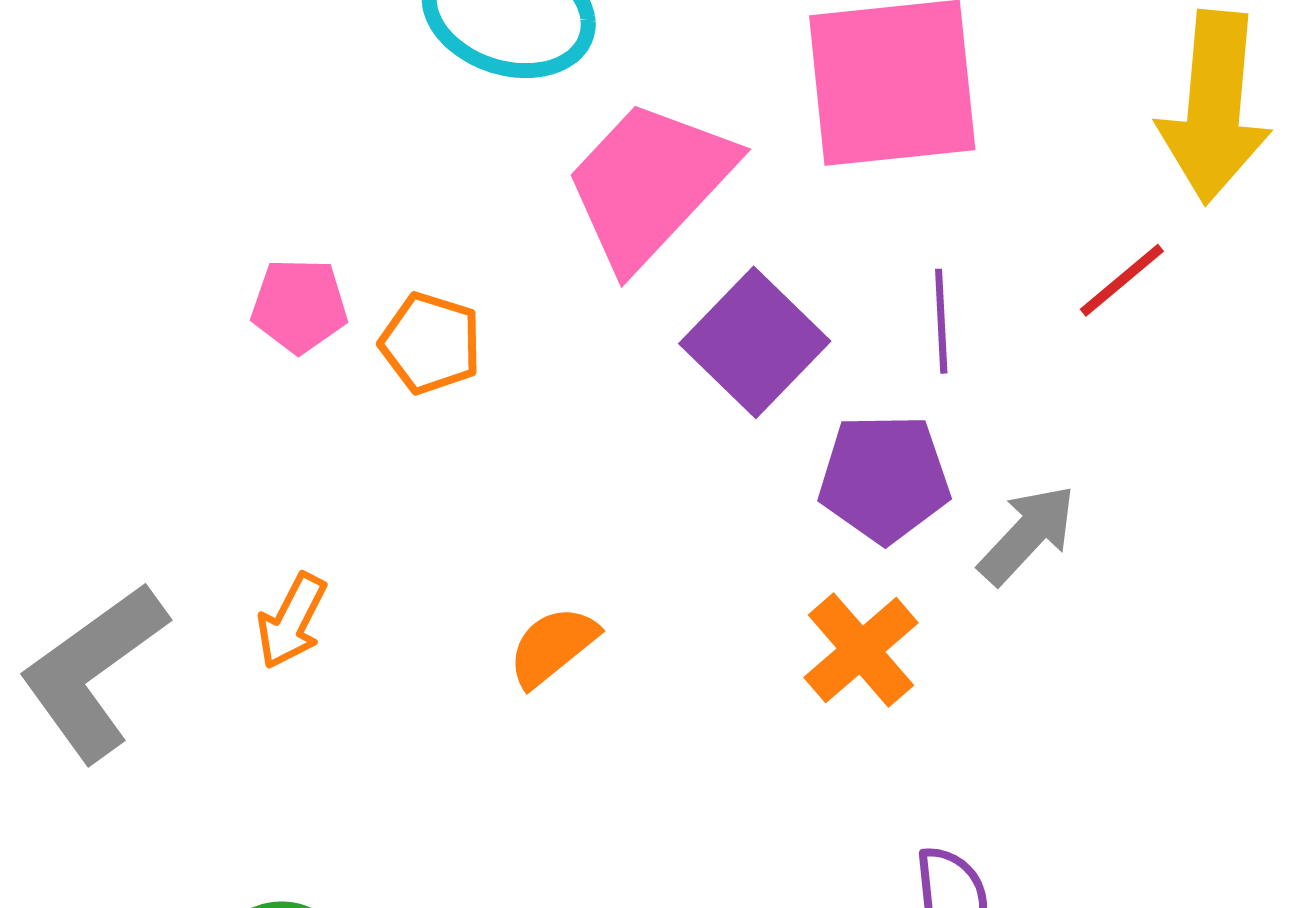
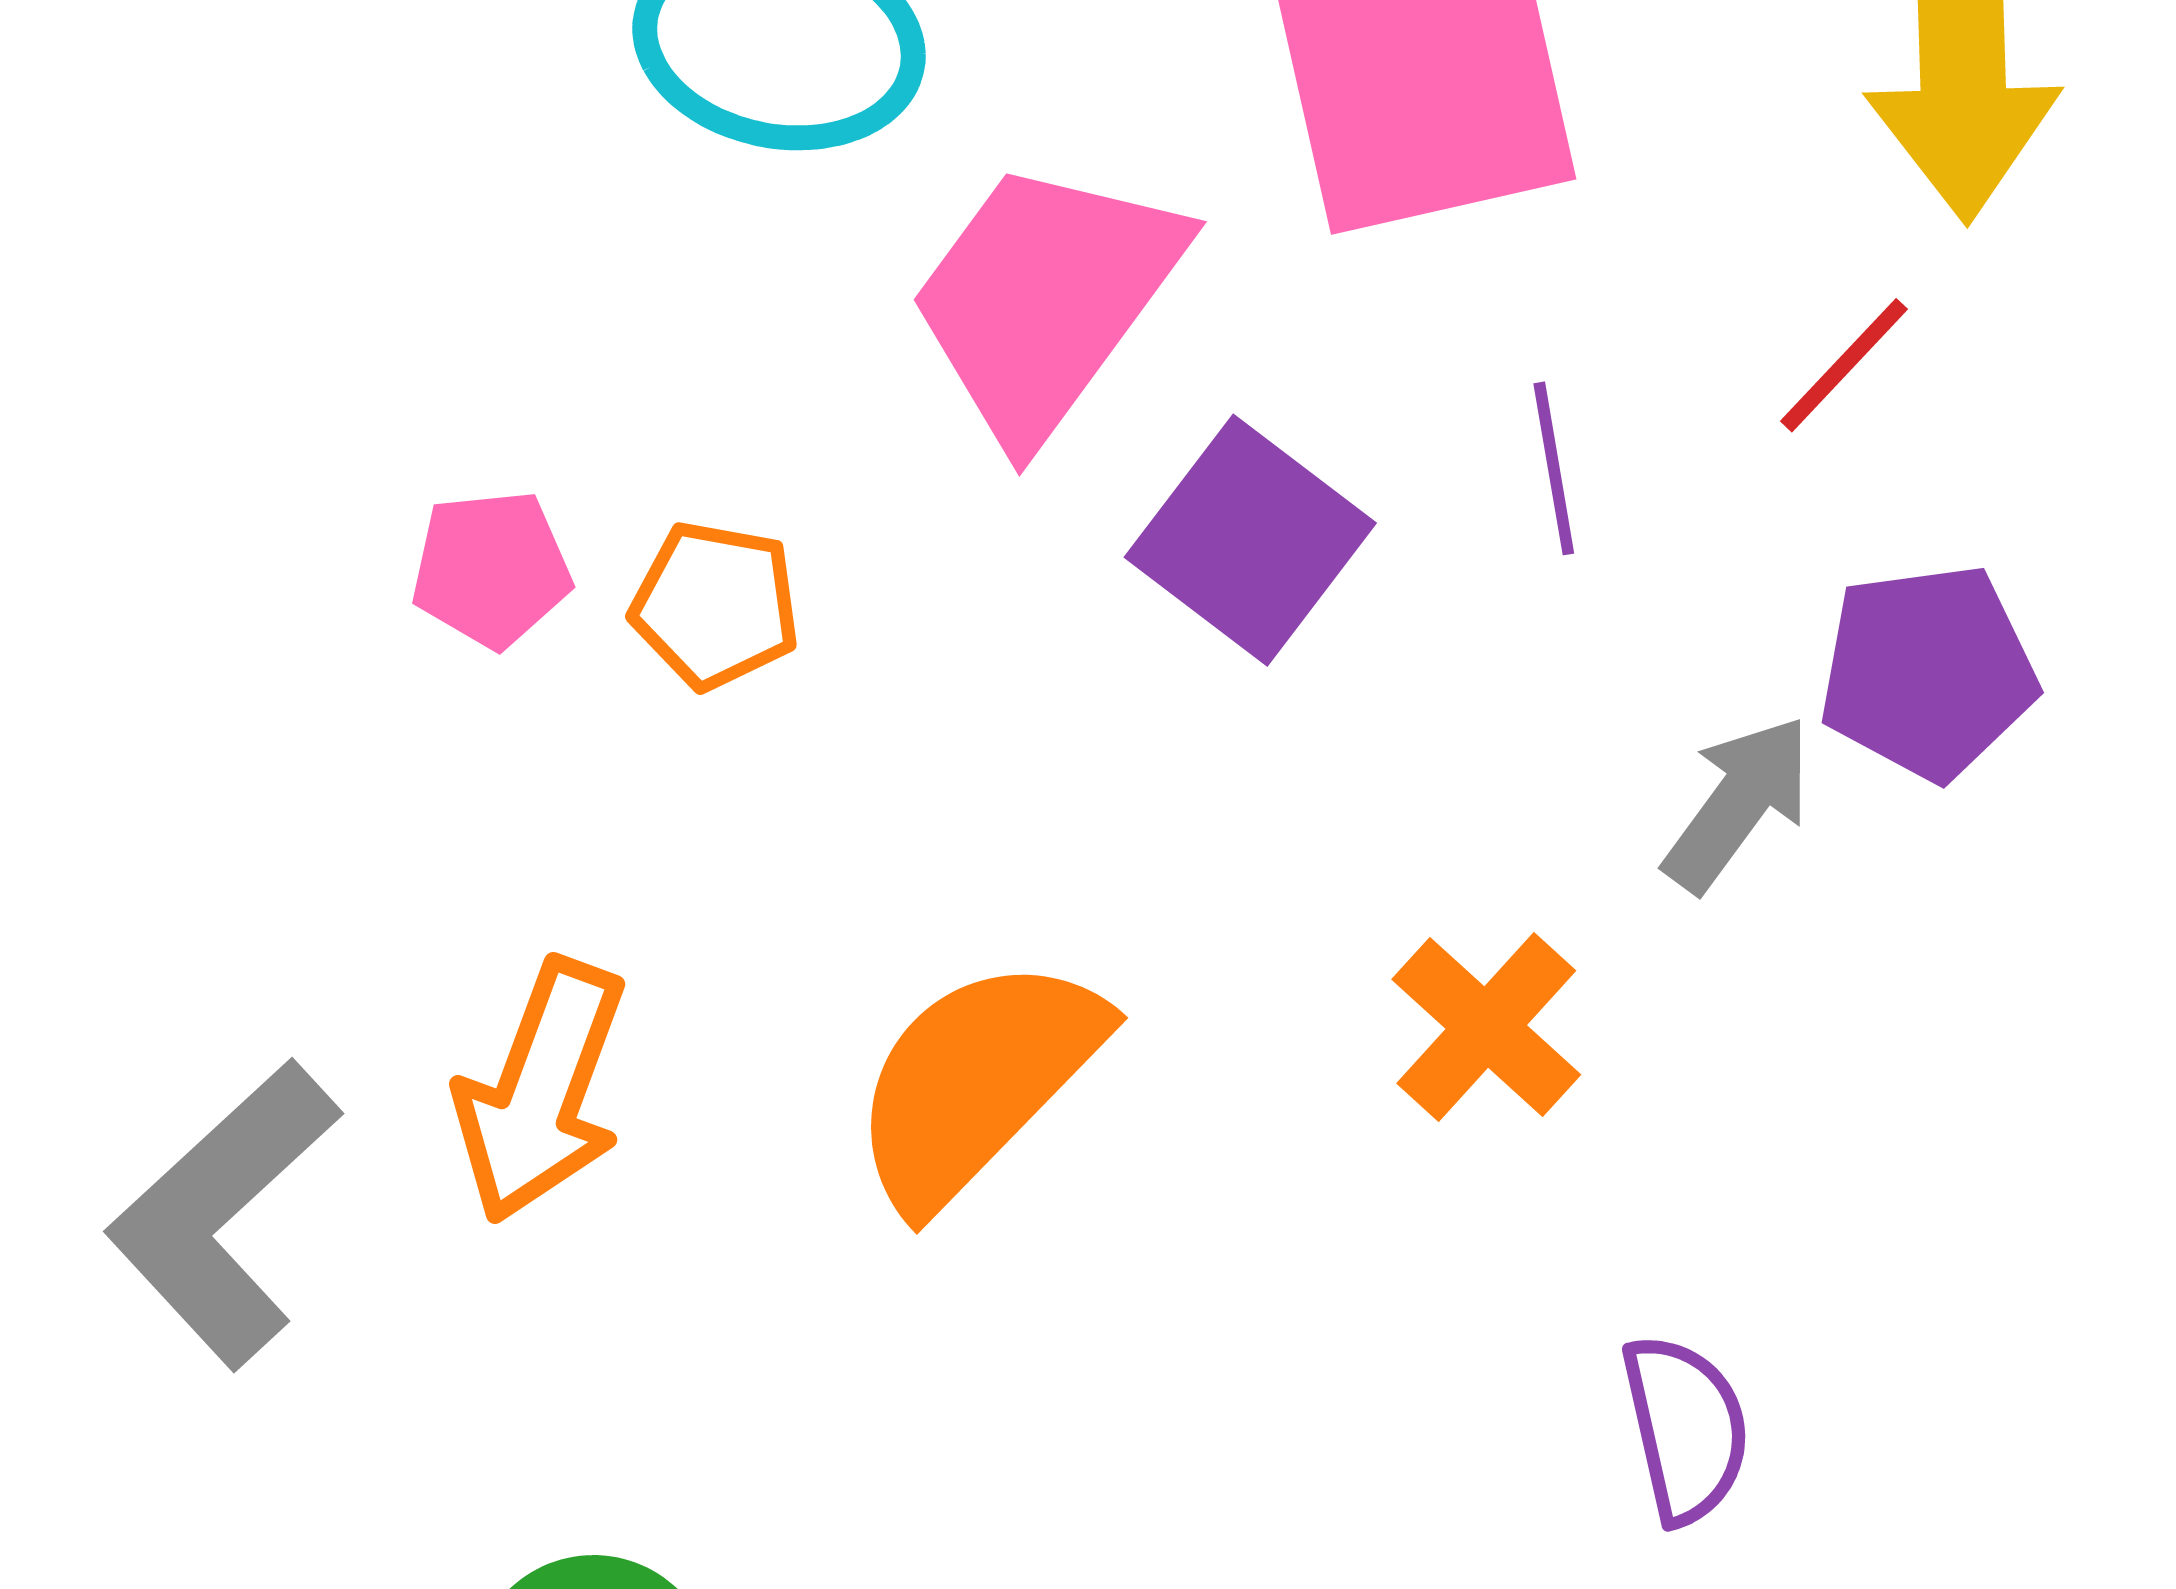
purple pentagon: (884, 478) -> (1928, 672), moved
orange arrow: (292, 621) -> (541, 1091), size x1.6
orange semicircle: (553, 646) -> (977, 1081), size x1.8

